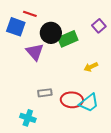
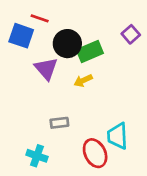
yellow arrow: (91, 67) -> (83, 81), moved
red ellipse: (72, 100) -> (95, 153), moved, turned 60
cyan trapezoid: (89, 103) -> (118, 136), turned 125

